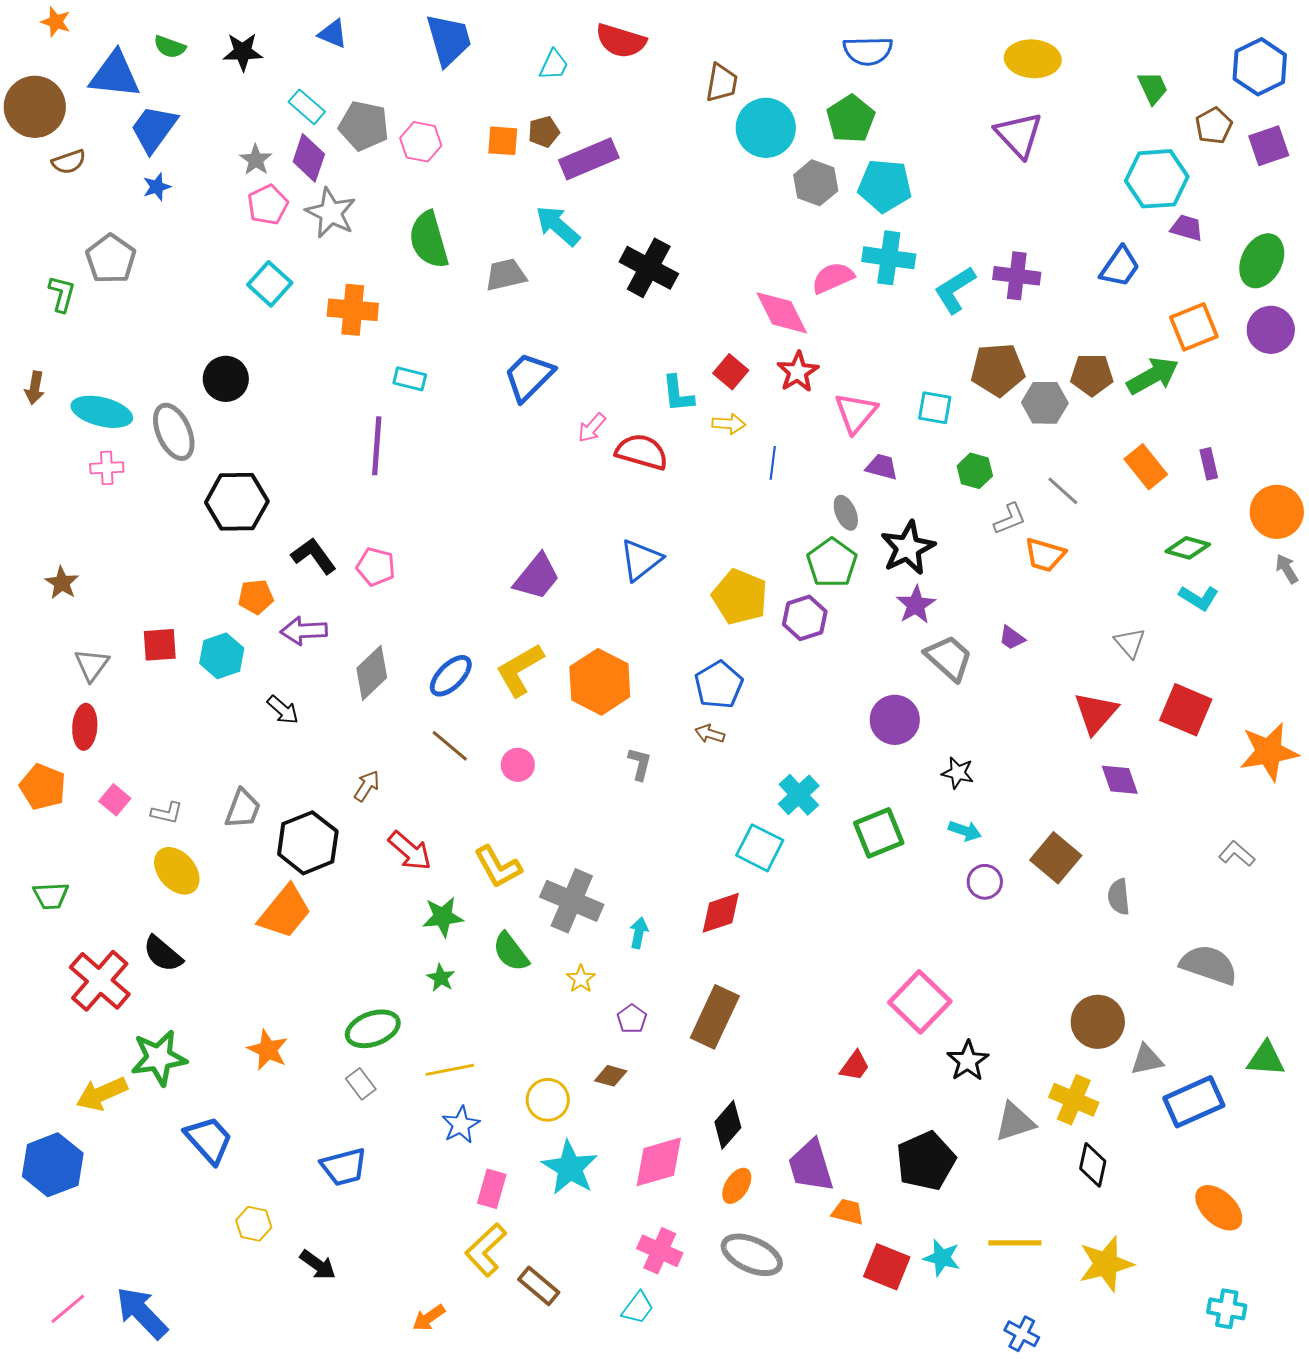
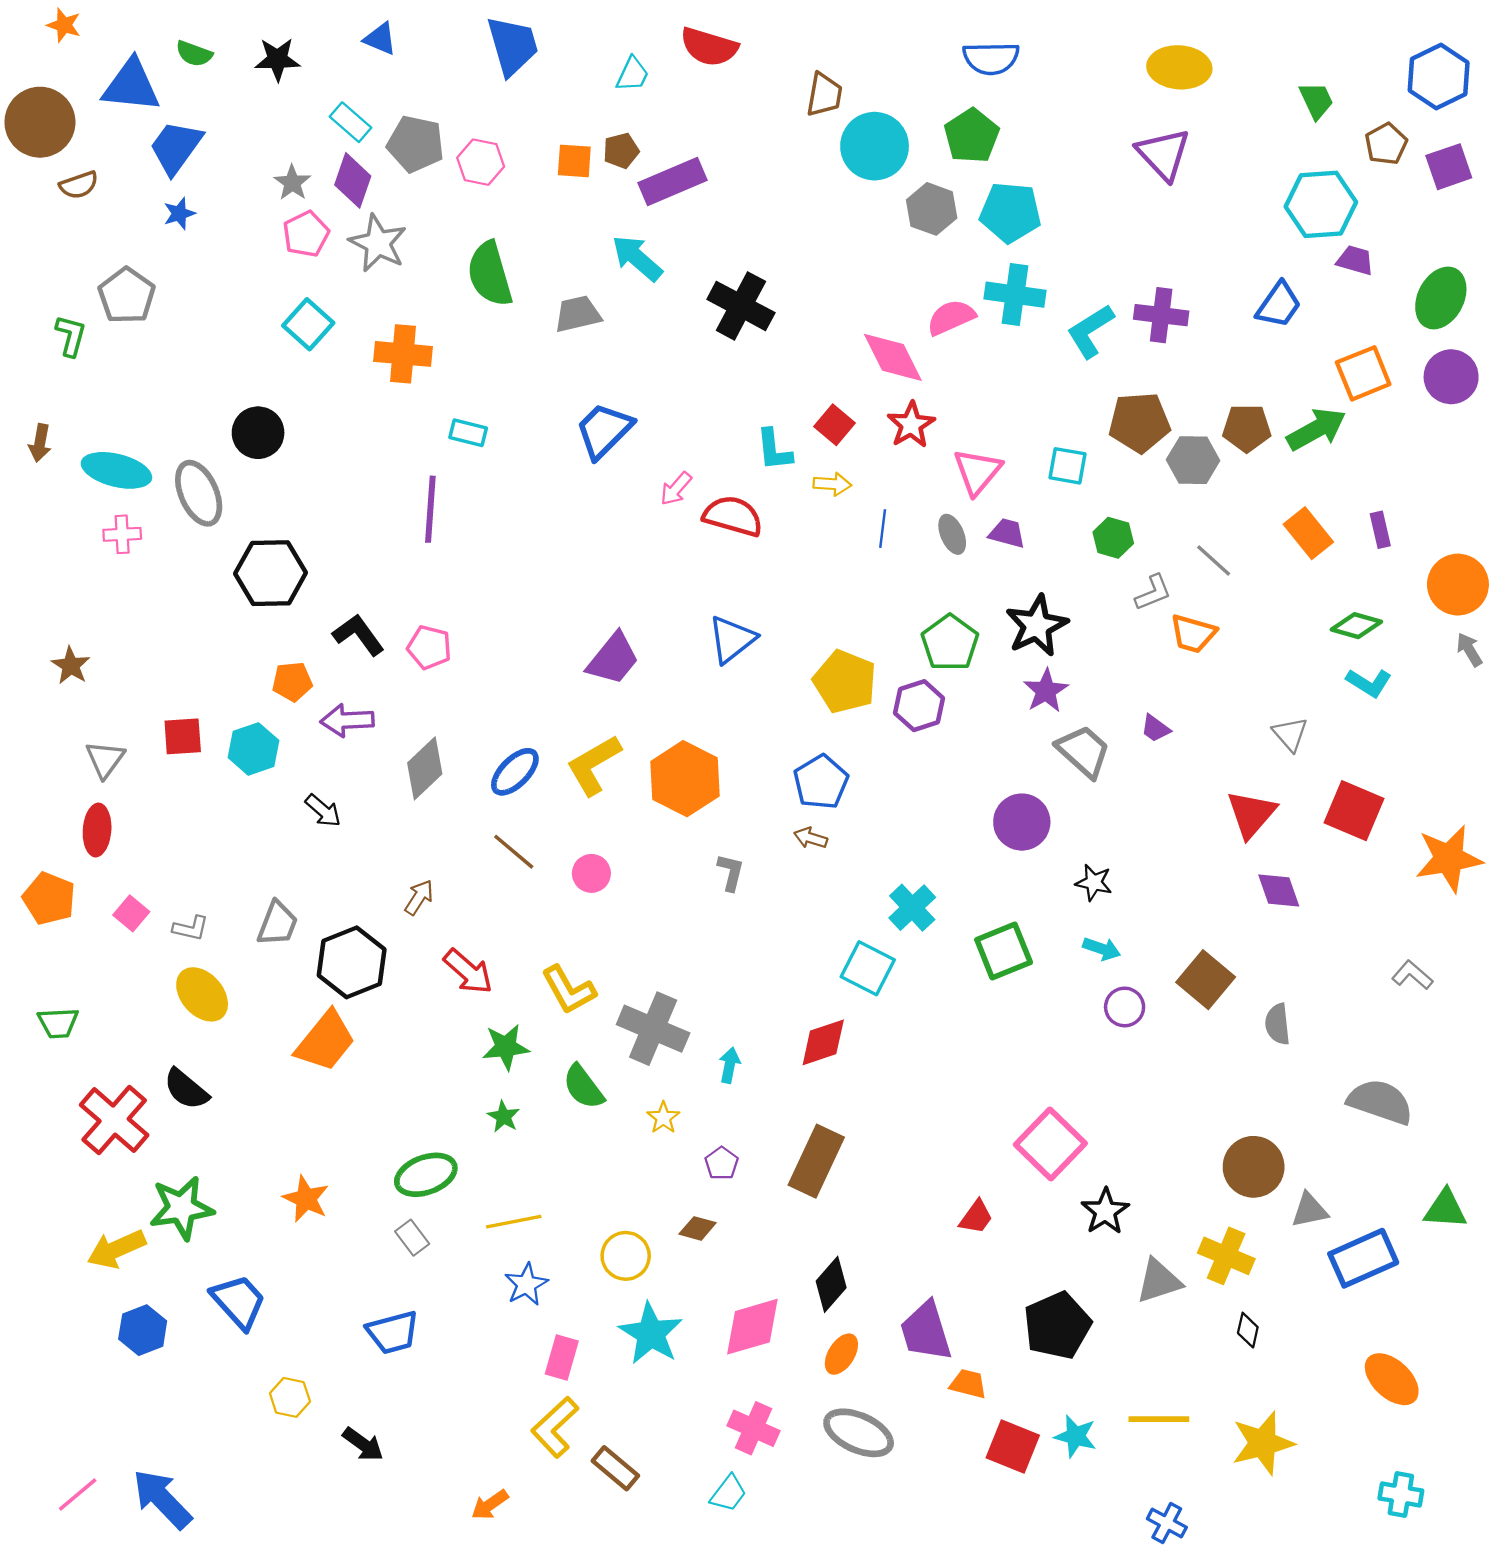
gray ellipse: (846, 513) -> (952, 534), moved
blue hexagon: (53, 1165) -> (143, 1330), moved, size x0.7
black diamond: (1093, 1165) -> (1248, 1330), size x0.7

